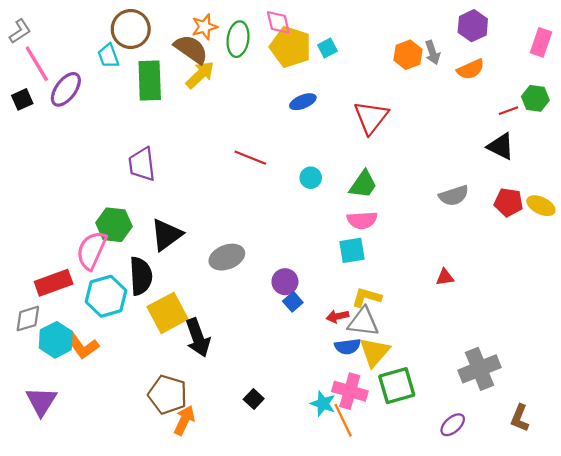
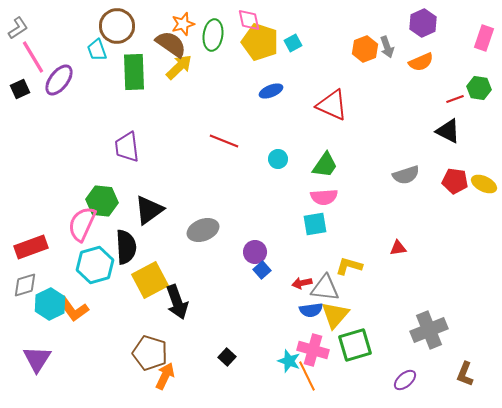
red triangle: (371, 117) -> (332, 105), turned -44
red rectangle: (54, 283) -> (31, 247), moved
yellow L-shape: (367, 297) -> (349, 266), moved

